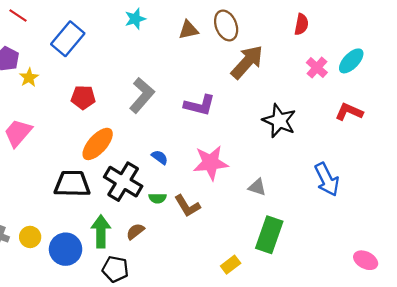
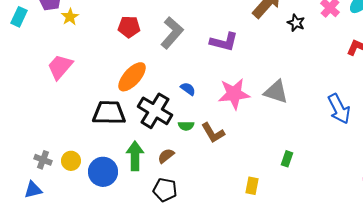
red pentagon: (83, 97) -> (129, 27), moved
black star: (279, 121) -> (296, 23), moved, size x0.6
gray triangle: (257, 187) -> (276, 92), moved, size x1.5
green rectangle: (269, 235) -> (287, 159), size x0.5
yellow rectangle: (231, 265) -> (252, 186), turned -42
black pentagon: (115, 269) -> (165, 190), moved

